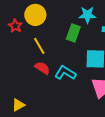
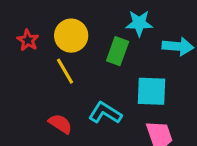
yellow circle: (35, 15) -> (71, 36), moved
red semicircle: (42, 68) -> (60, 124), moved

